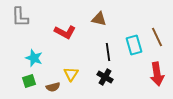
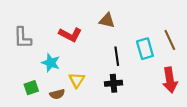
gray L-shape: (20, 17) -> (23, 38), moved
cyan star: (34, 58) -> (51, 63), moved
black cross: (105, 77) -> (114, 83), turned -35

